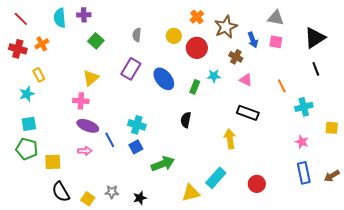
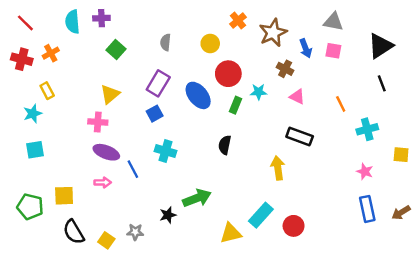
red circle: (197, 48) -> (228, 74), moved
blue square: (136, 147) -> (155, 114), moved
green pentagon: (27, 149) -> (30, 207), moved
red circle: (257, 184) -> (294, 226), moved
black star: (140, 198) -> (168, 215), moved

